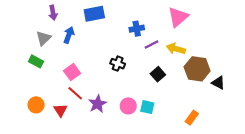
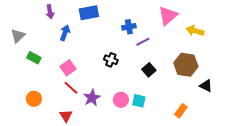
gray triangle: (43, 38) -> (18, 36), moved
yellow arrow: (176, 49) -> (195, 31), moved
black triangle: (218, 83) -> (206, 86), moved
red triangle: (60, 110) -> (66, 116), moved

